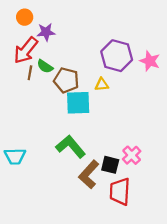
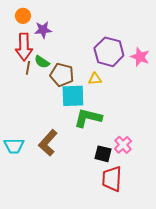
red arrow: (26, 50) -> (24, 47), turned -40
green L-shape: (71, 147) -> (88, 118), moved, turned -36
brown L-shape: (89, 174) -> (48, 143), moved

